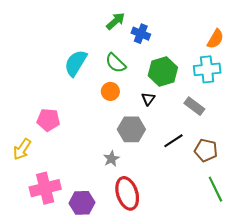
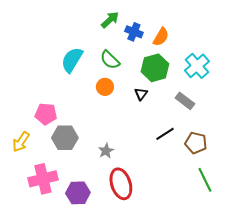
orange semicircle: (215, 39) -> (161, 37), moved
cyan cross: (207, 69) -> (197, 66), turned -35
gray hexagon: (131, 129) -> (65, 138), moved

